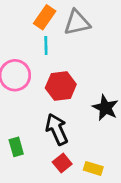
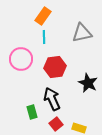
gray triangle: (77, 23) -> (82, 33), moved
green rectangle: (16, 147) -> (32, 112), moved

